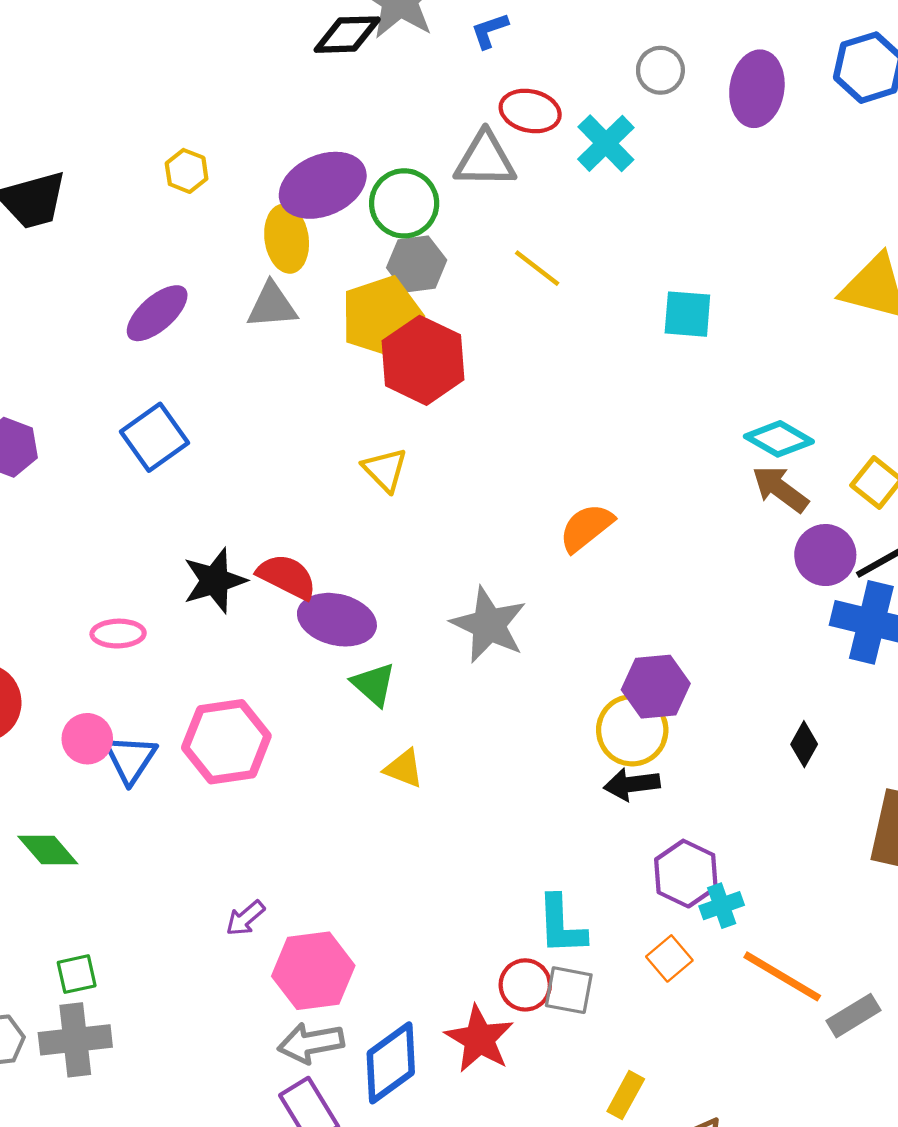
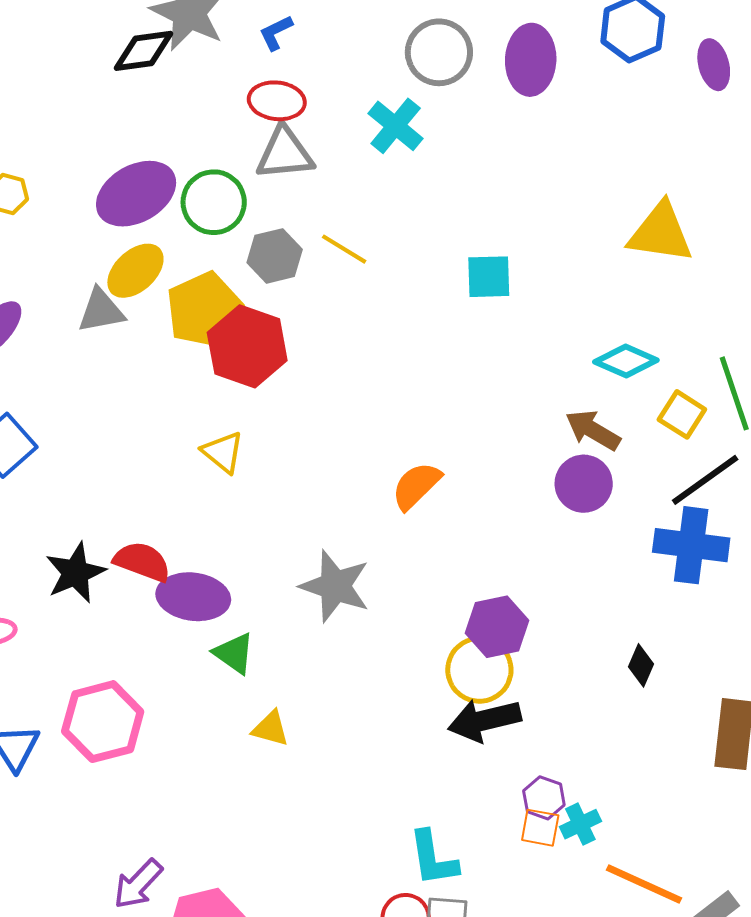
gray circle: (660, 70) -> (439, 52), size x1.5
red ellipse: (530, 111) -> (277, 101), moved
yellow ellipse: (287, 239) -> (135, 271), moved, turned 62
gray hexagon: (417, 264) -> (275, 256), moved
cyan diamond: (779, 439) -> (626, 361), moved
purple circle: (825, 555) -> (584, 484), moved
black arrow: (632, 784) -> (484, 720), size x1.4
purple hexagon: (686, 874) -> (544, 798), size x0.7
purple arrow: (245, 918) -> (138, 884), size x1.4
orange square: (669, 958) -> (540, 828), moved, turned -33

